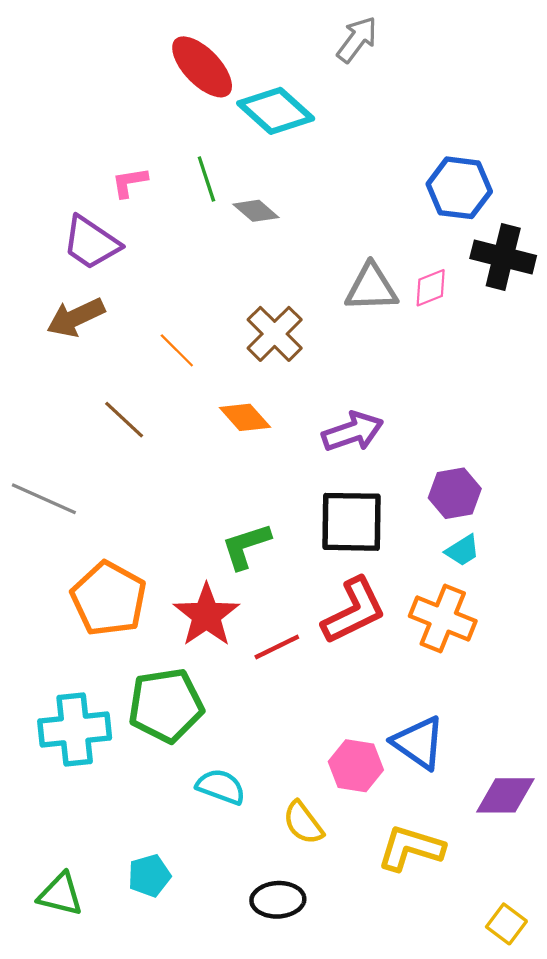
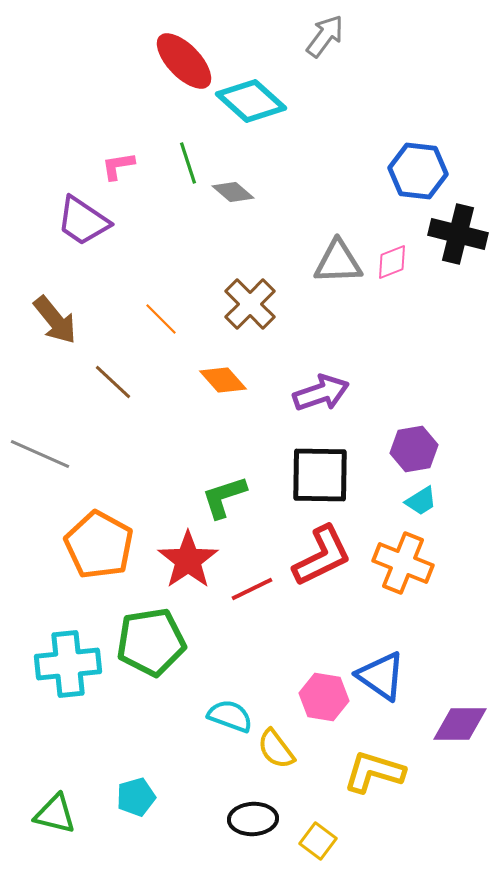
brown arrow: (76, 317) -> (55, 320), moved, turned -104
cyan semicircle: (221, 787) -> (230, 716), moved
yellow square: (506, 924) -> (318, 841), moved

